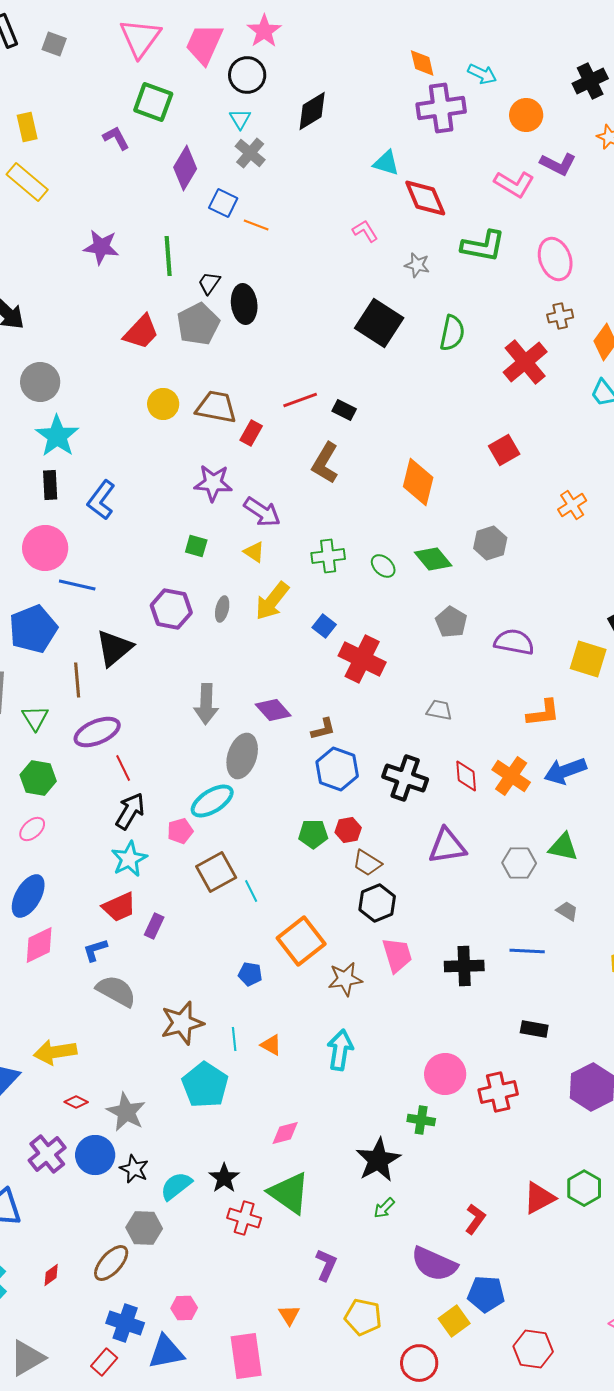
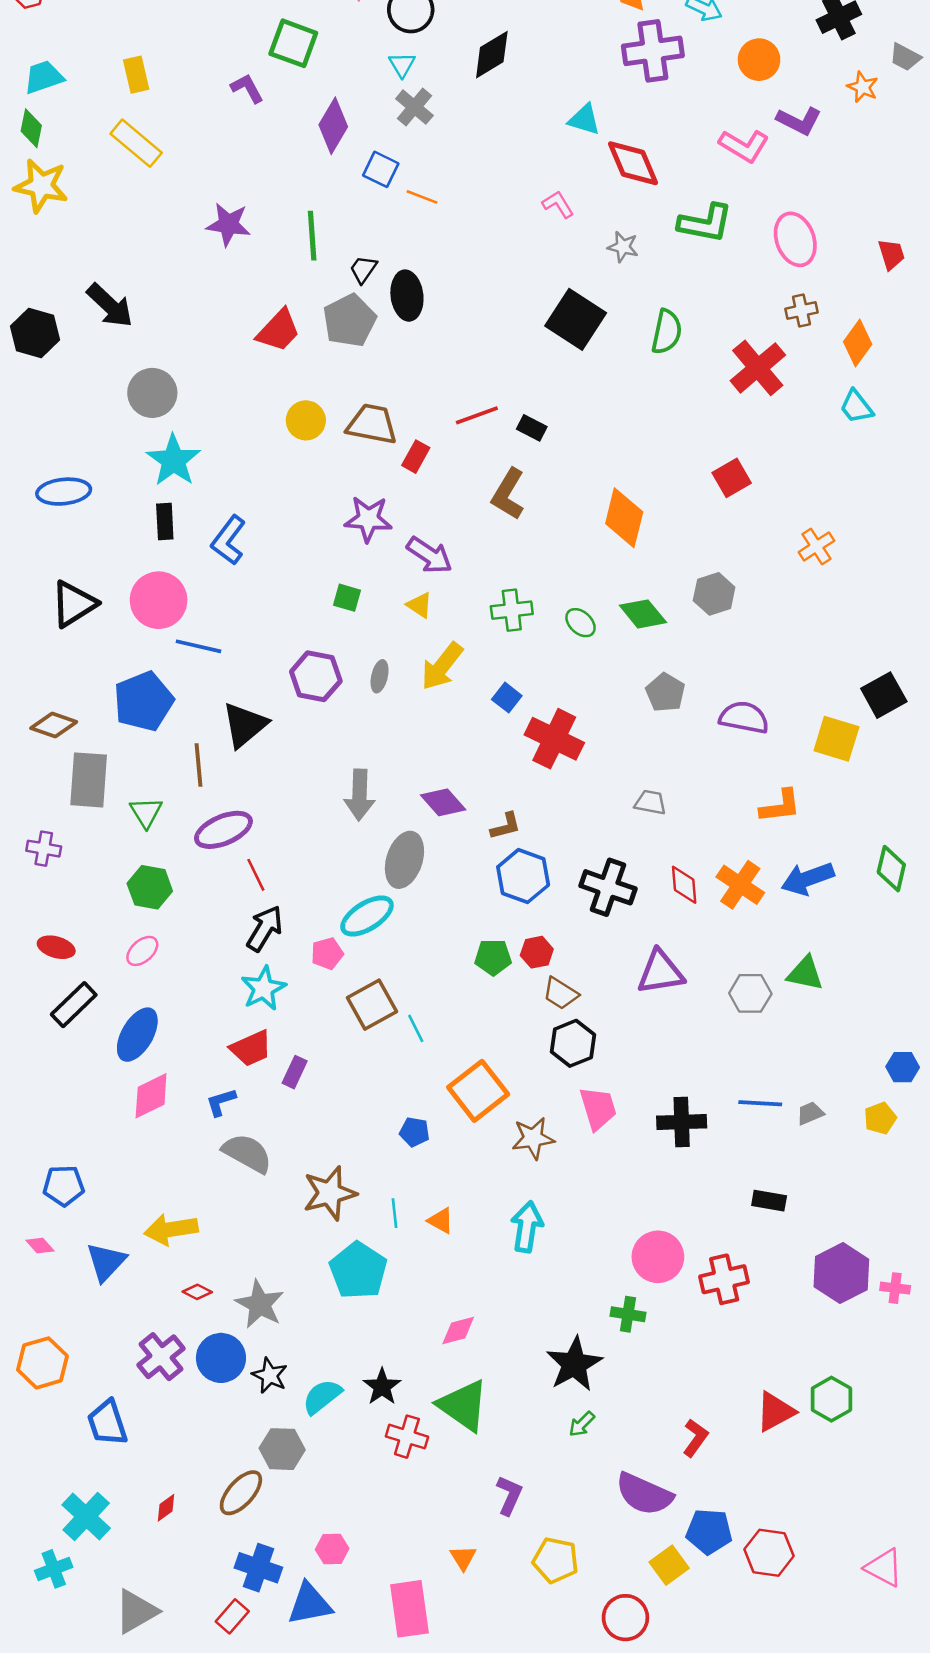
gray trapezoid: (567, 911) -> (810, 1113), moved, turned -55
red hexagon: (533, 1349) -> (769, 1553), moved

